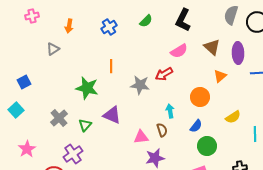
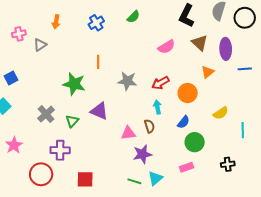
pink cross: (32, 16) -> (19, 34), moved
black L-shape: (183, 20) -> (187, 16), moved
red arrow: (164, 74) -> (160, 83), moved
purple cross: (73, 154) -> (60, 150), turned 36

